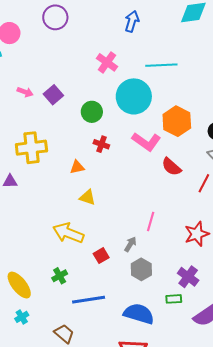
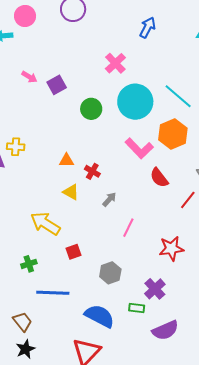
cyan line: (161, 65) -> (178, 96), moved, turned 32
red cross: (101, 144) -> (92, 171), moved
yellow cross: (31, 148) -> (16, 147), moved, size x0.6
gray arrow: (130, 244) -> (109, 199), moved

